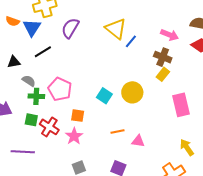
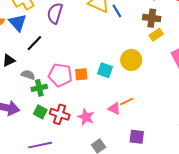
blue line: (131, 41) -> (117, 11), turned -56
yellow rectangle: (163, 74) -> (156, 35), turned 32
orange square: (78, 116) -> (81, 74), moved
green square: (31, 120) -> (40, 112), turned 32
pink triangle: (138, 141) -> (114, 109), moved, turned 32

